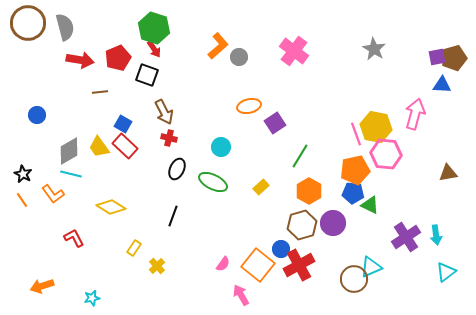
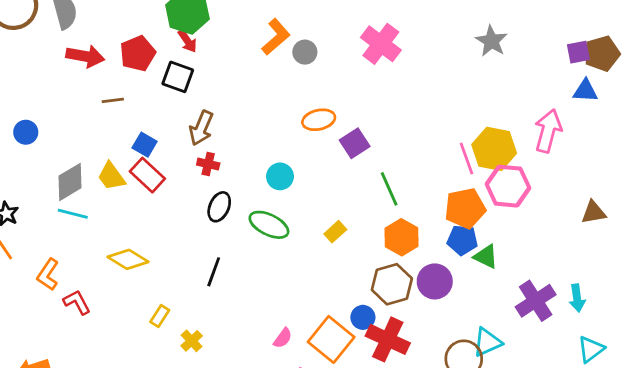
brown arrow: (164, 112) -> (201, 128), turned 50
green line: (300, 156) -> (389, 189), turned -55
orange L-shape: (53, 194) -> (48, 275), moved, turned 70
red cross: (299, 265) -> (388, 339), turned -36

